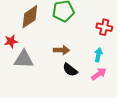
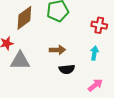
black semicircle: (70, 70) -> (67, 69), turned -42
pink arrow: (99, 74) -> (95, 85), moved

